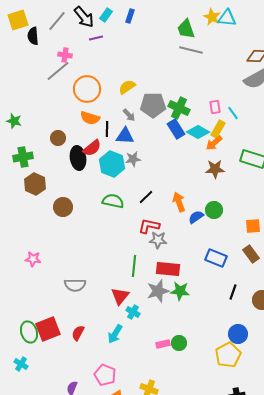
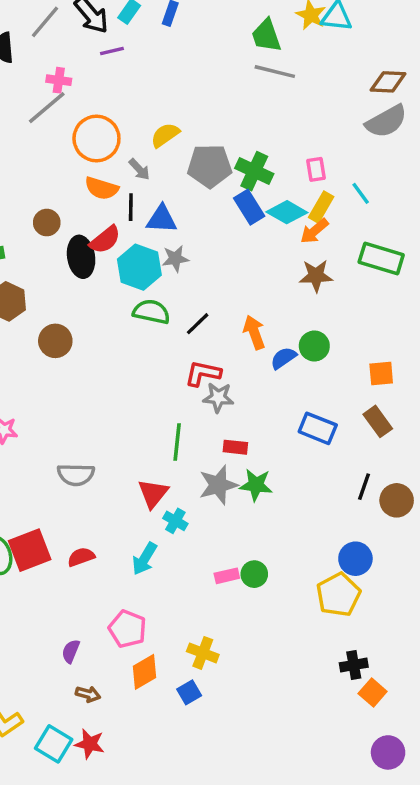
cyan line: (233, 113) -> (361, 193), moved
gray arrow: (129, 115) -> (139, 169), moved
green semicircle: (113, 201) -> (151, 312), moved
red rectangle: (168, 269) -> (235, 447), size x0.6
black line: (233, 292) -> (364, 487), moved
red semicircle: (78, 333) -> (81, 557), turned 42

